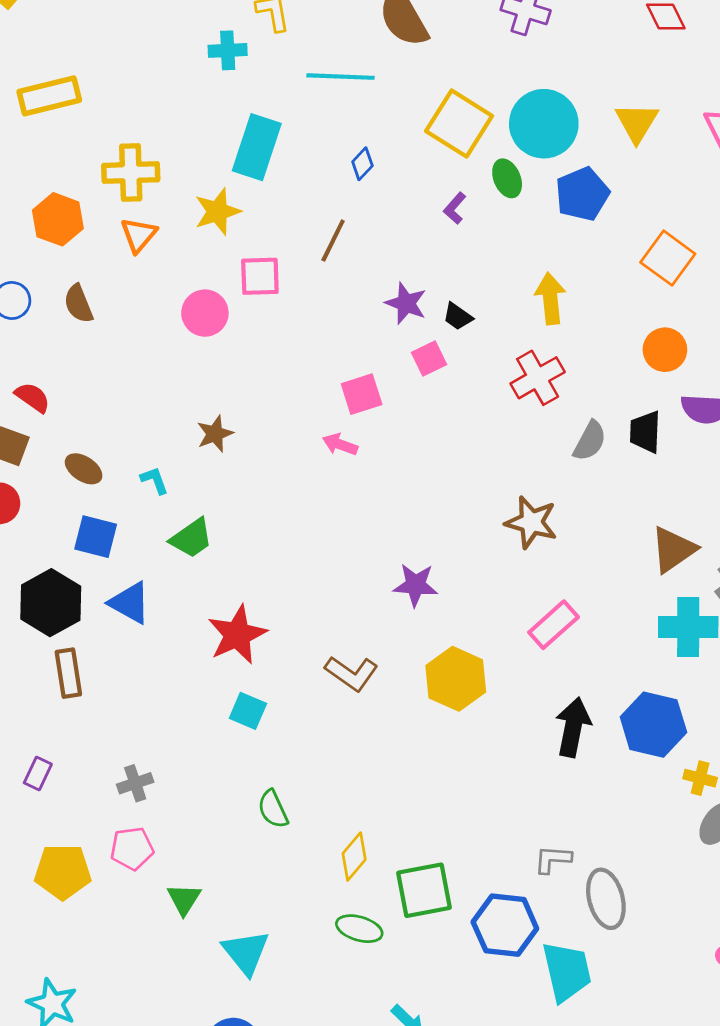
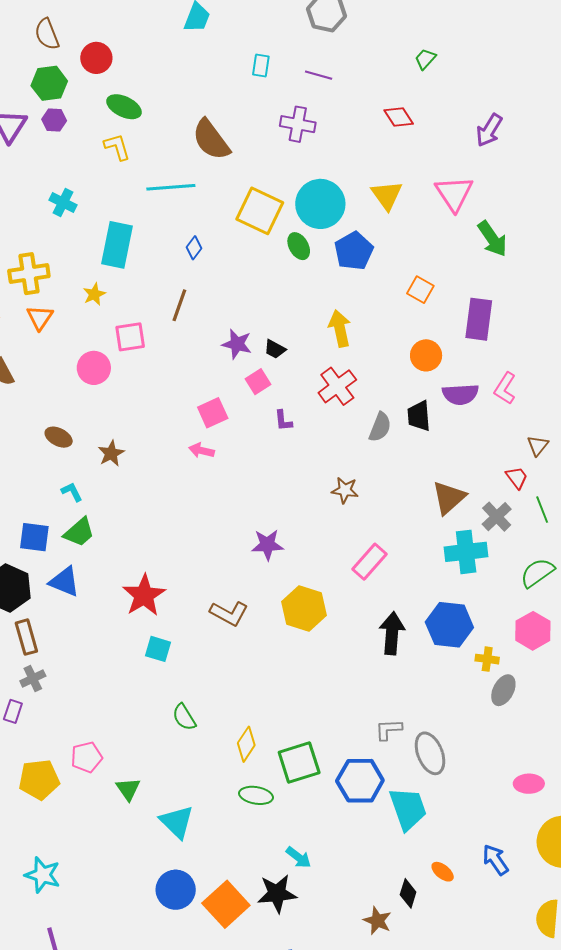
cyan cross: (228, 50) -> (63, 203), moved, turned 36
purple L-shape: (455, 208) -> (283, 421), moved, turned -40
yellow star: (217, 212) -> (94, 294), size x0.7
orange square: (668, 258) -> (420, 290), size x0.7
brown ellipse: (84, 469) -> (59, 437), moved
brown star: (531, 522) -> (345, 490), size x0.7
green trapezoid: (191, 538) -> (79, 532), moved
gray cross: (135, 783) -> (33, 679), moved

